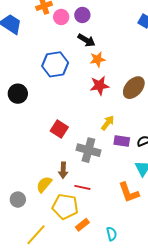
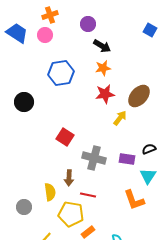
pink circle: (61, 17) -> (45, 35), moved
black arrow: (86, 40) -> (102, 46), moved
yellow arrow: (108, 123) -> (120, 118), moved
purple rectangle: (122, 141) -> (127, 159), moved
yellow semicircle: (44, 184) -> (50, 192), turned 132

